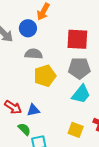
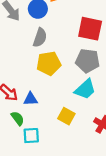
gray semicircle: (34, 54) -> (40, 38), turned 96
yellow square: (76, 130) -> (66, 116), moved

